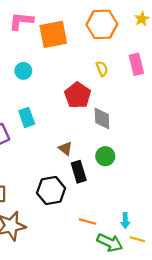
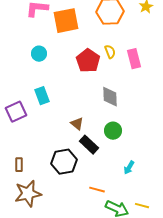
pink rectangle: (136, 64) -> (134, 59), moved
red pentagon: (78, 95) -> (88, 61), moved
black rectangle: (79, 172) -> (89, 145), turned -30
cyan arrow: (125, 220) -> (129, 168), moved, turned 32

